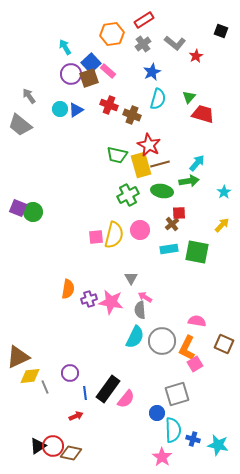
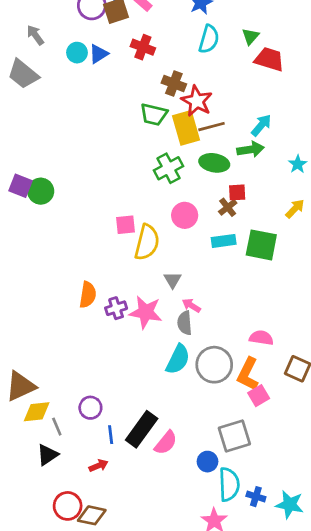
brown cross: (132, 115) -> (174, 84), moved
yellow semicircle: (114, 235) -> (147, 242), moved
black triangle: (38, 446) -> (47, 455), moved

